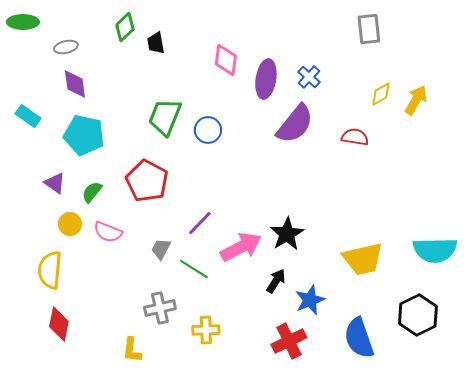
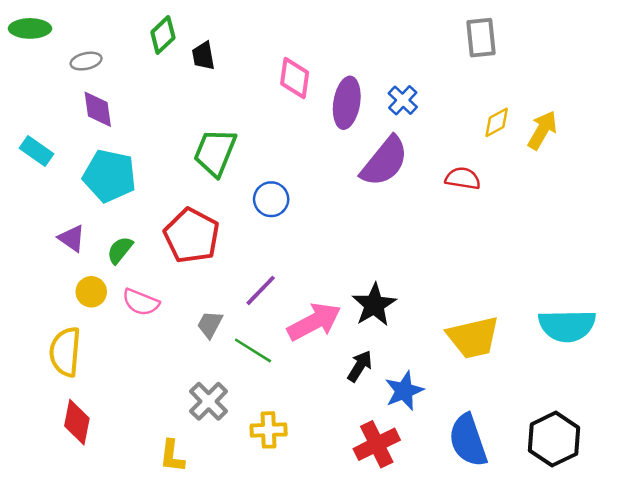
blue circle: (208, 130) -> (271, 199), moved
gray cross: (160, 308) -> (209, 401), turned -32
black hexagon: (418, 315) -> (554, 439), moved

